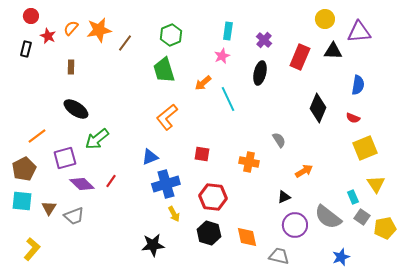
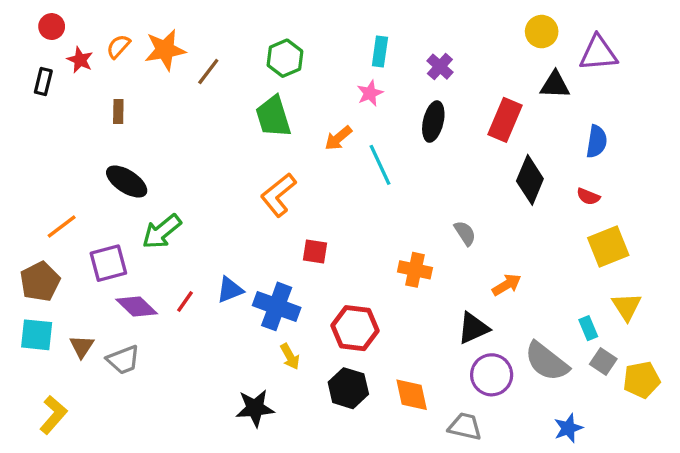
red rectangle: (300, 57) -> (505, 120), moved
red square: (202, 154) -> (315, 251), moved
blue triangle: (150, 157) -> (230, 290), moved
blue cross: (166, 184) -> (277, 306), turned 36
black triangle: (284, 197) -> (473, 328), size x1.5

